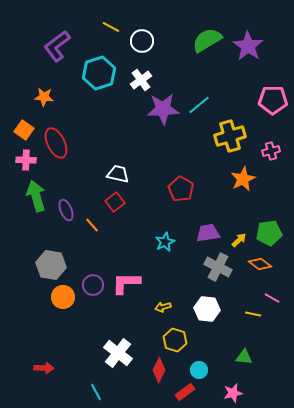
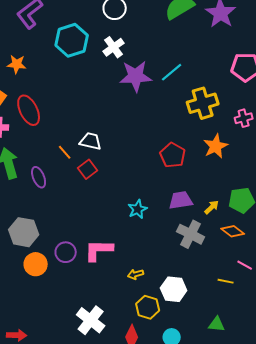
red pentagon: (181, 189) -> (173, 155), moved
orange line: (92, 225) -> (65, 152), moved
white hexagon: (207, 309) -> (174, 289), moved

